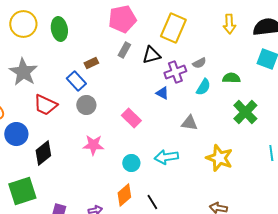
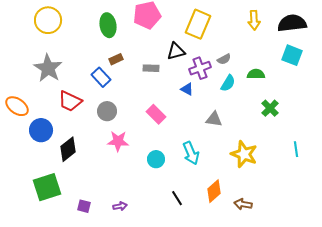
green ellipse: (59, 29) -> (108, 25), moved
gray rectangle: (124, 50) -> (151, 68), moved, turned 63
gray circle: (86, 105) -> (107, 111), moved
green cross: (245, 112) -> (270, 108), size x0.7
cyan arrow: (166, 157) -> (191, 153), turned -105
orange diamond: (124, 195) -> (214, 191), moved

